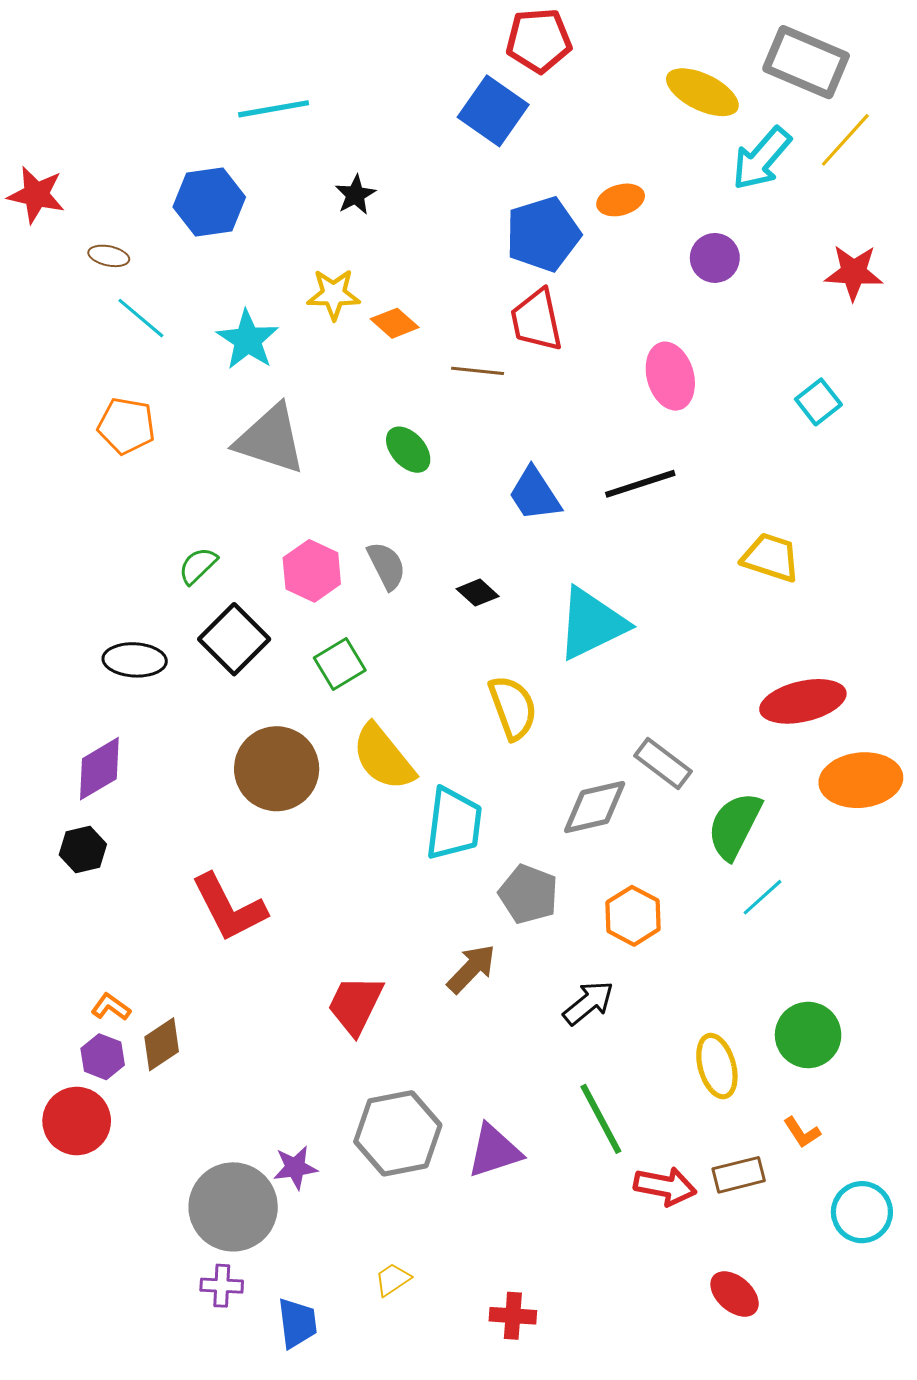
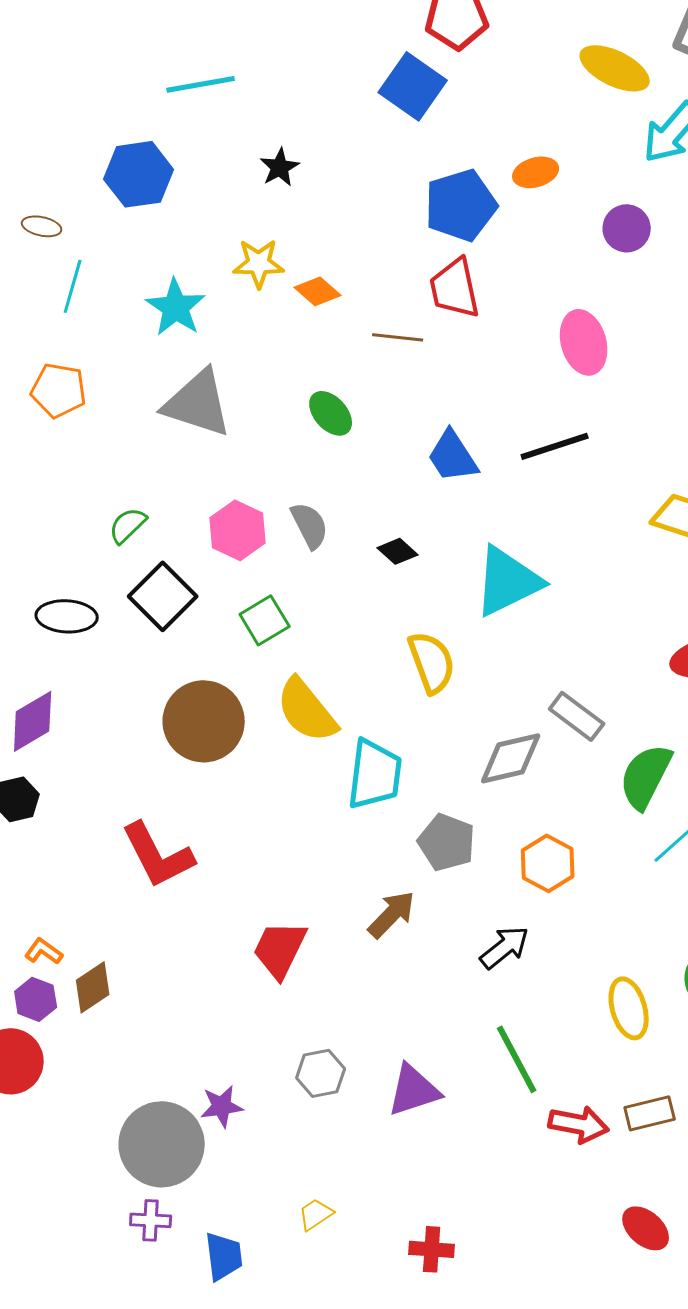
cyan line: (141, 318) -> (73, 286), turned 66
gray hexagon: (398, 1133) -> (321, 1073), size x0.6

